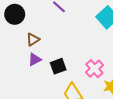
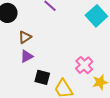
black square: (58, 66) -> (42, 77), moved, turned 35

